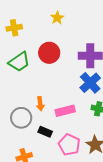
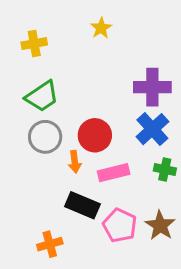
red circle: (49, 53) -> (95, 135), moved
gray circle: (21, 118) -> (45, 137), moved
black rectangle: (45, 132) -> (82, 205), size x1.5

